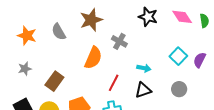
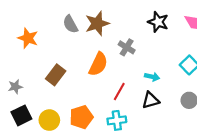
gray semicircle: (59, 32) -> (70, 24), moved
gray star: (25, 69) -> (15, 87), moved
brown rectangle: (54, 81) -> (56, 75), moved

